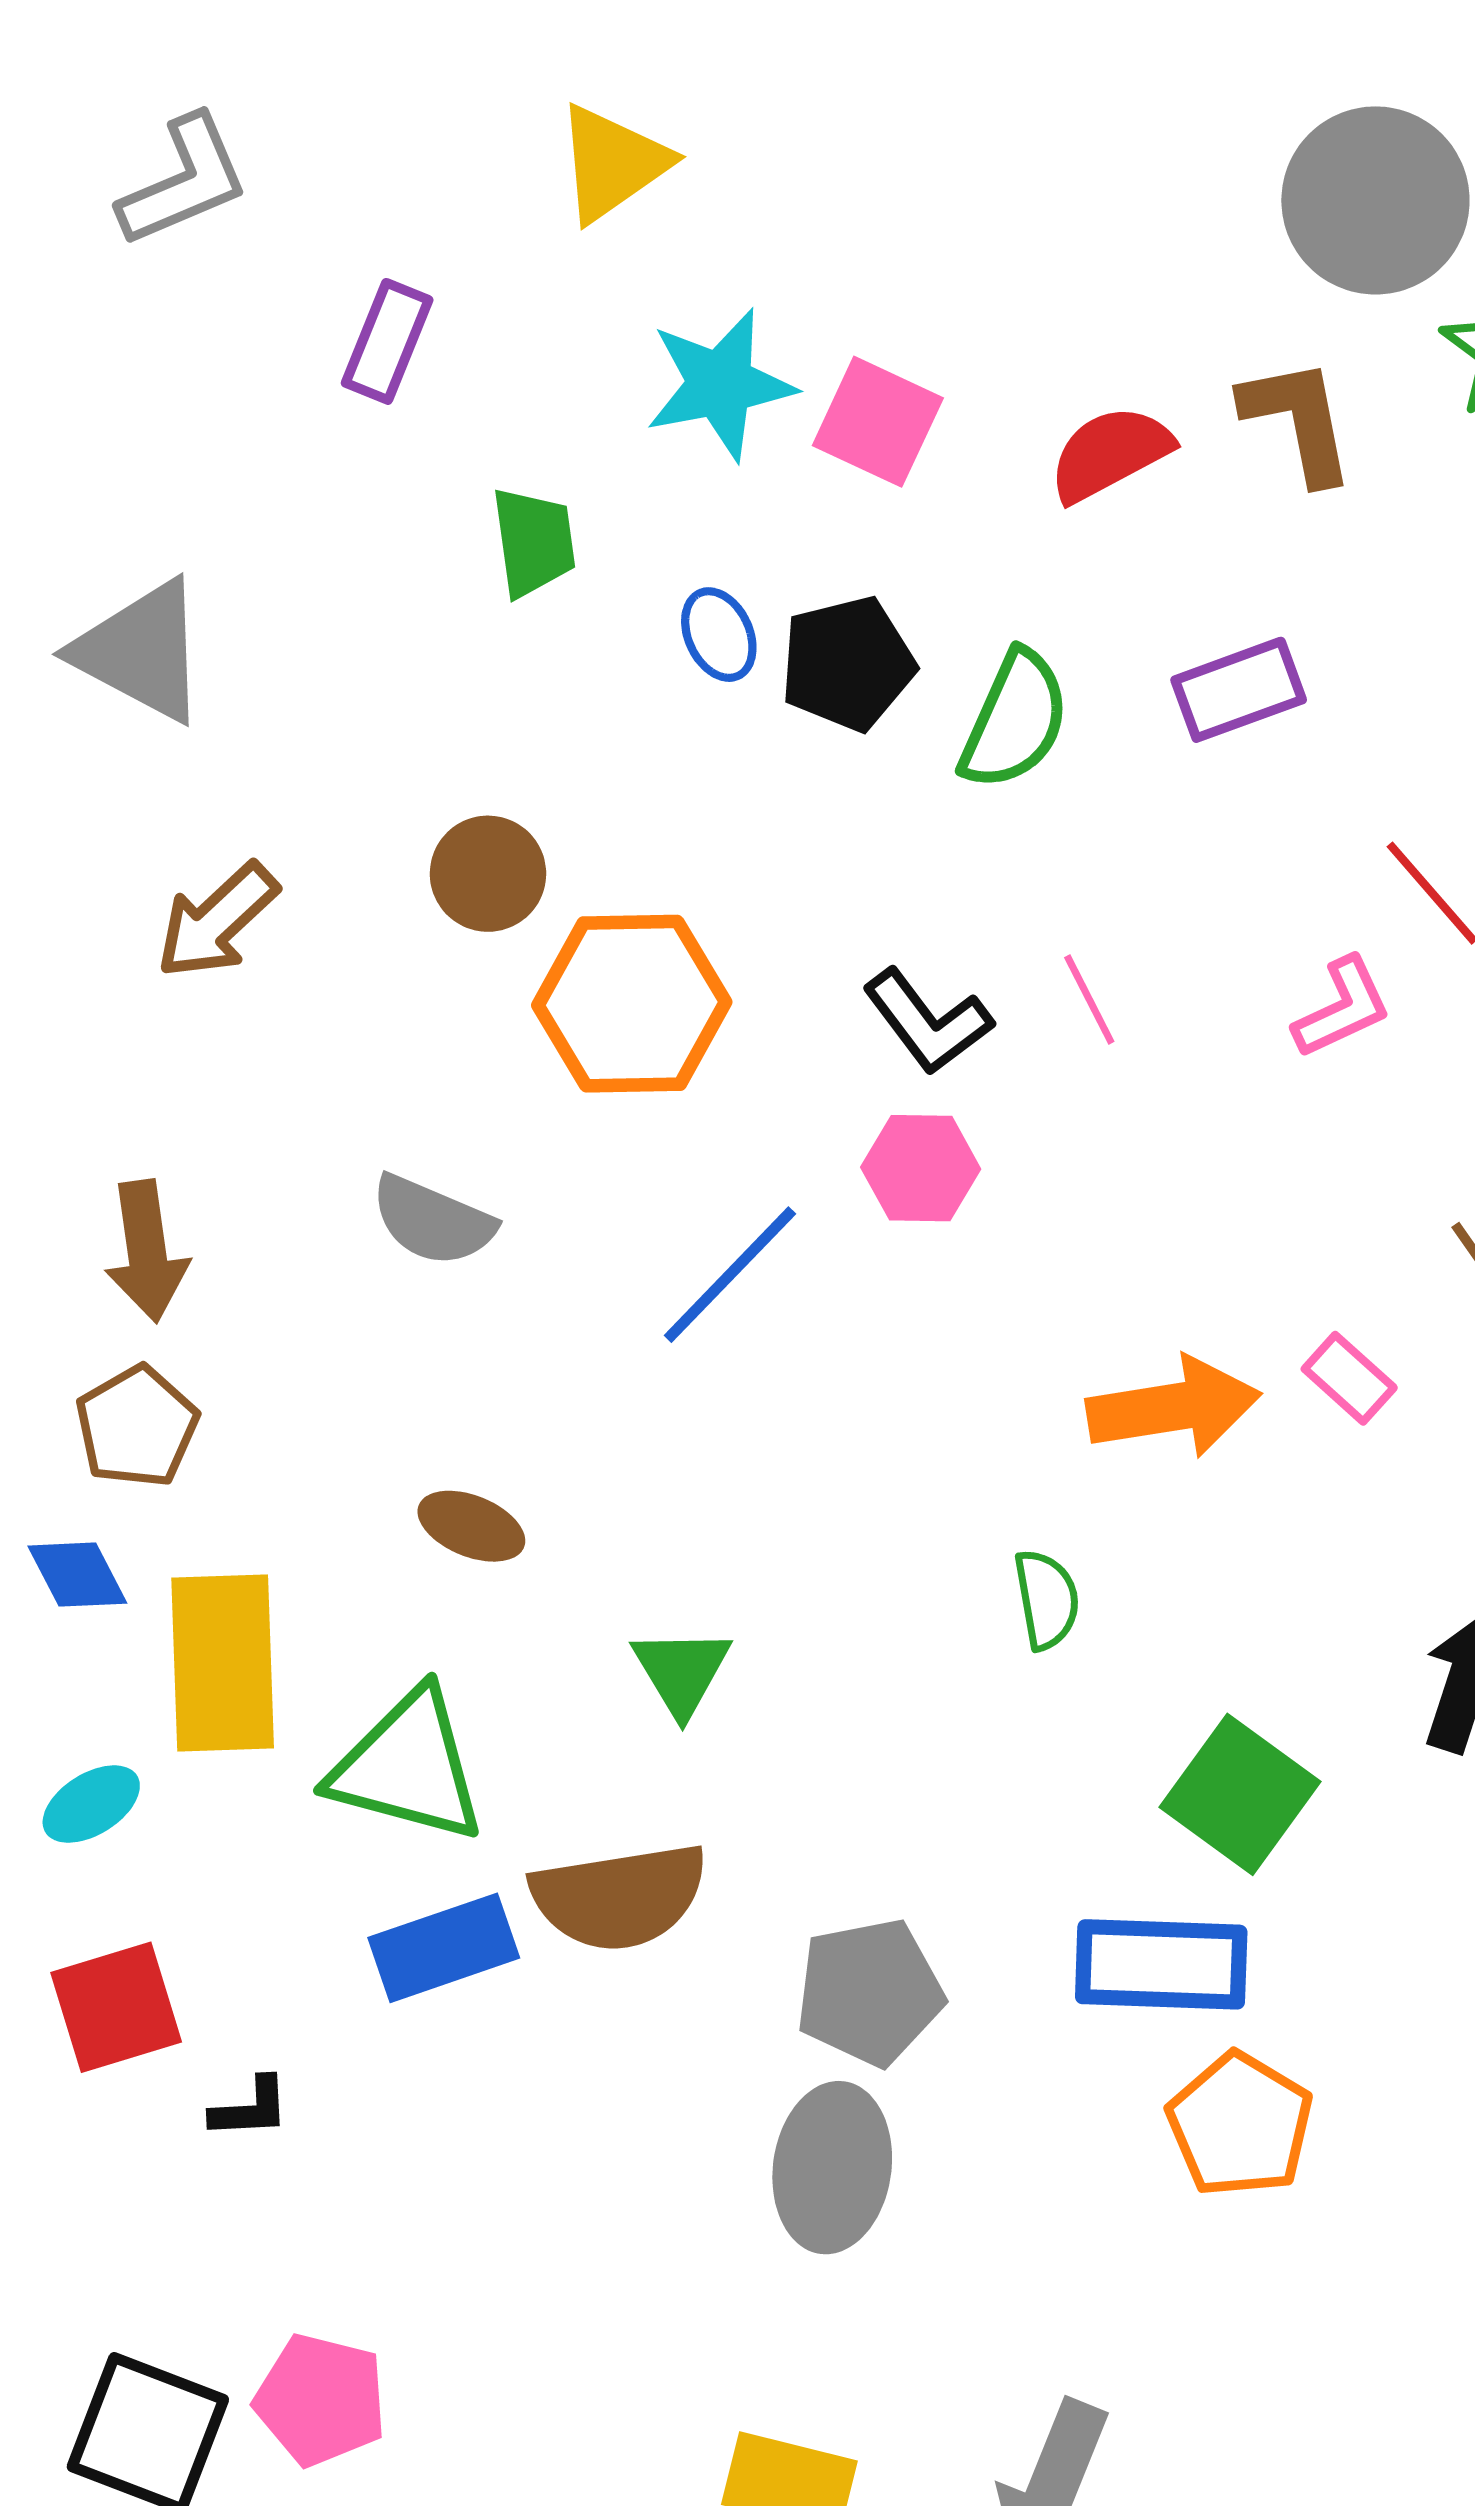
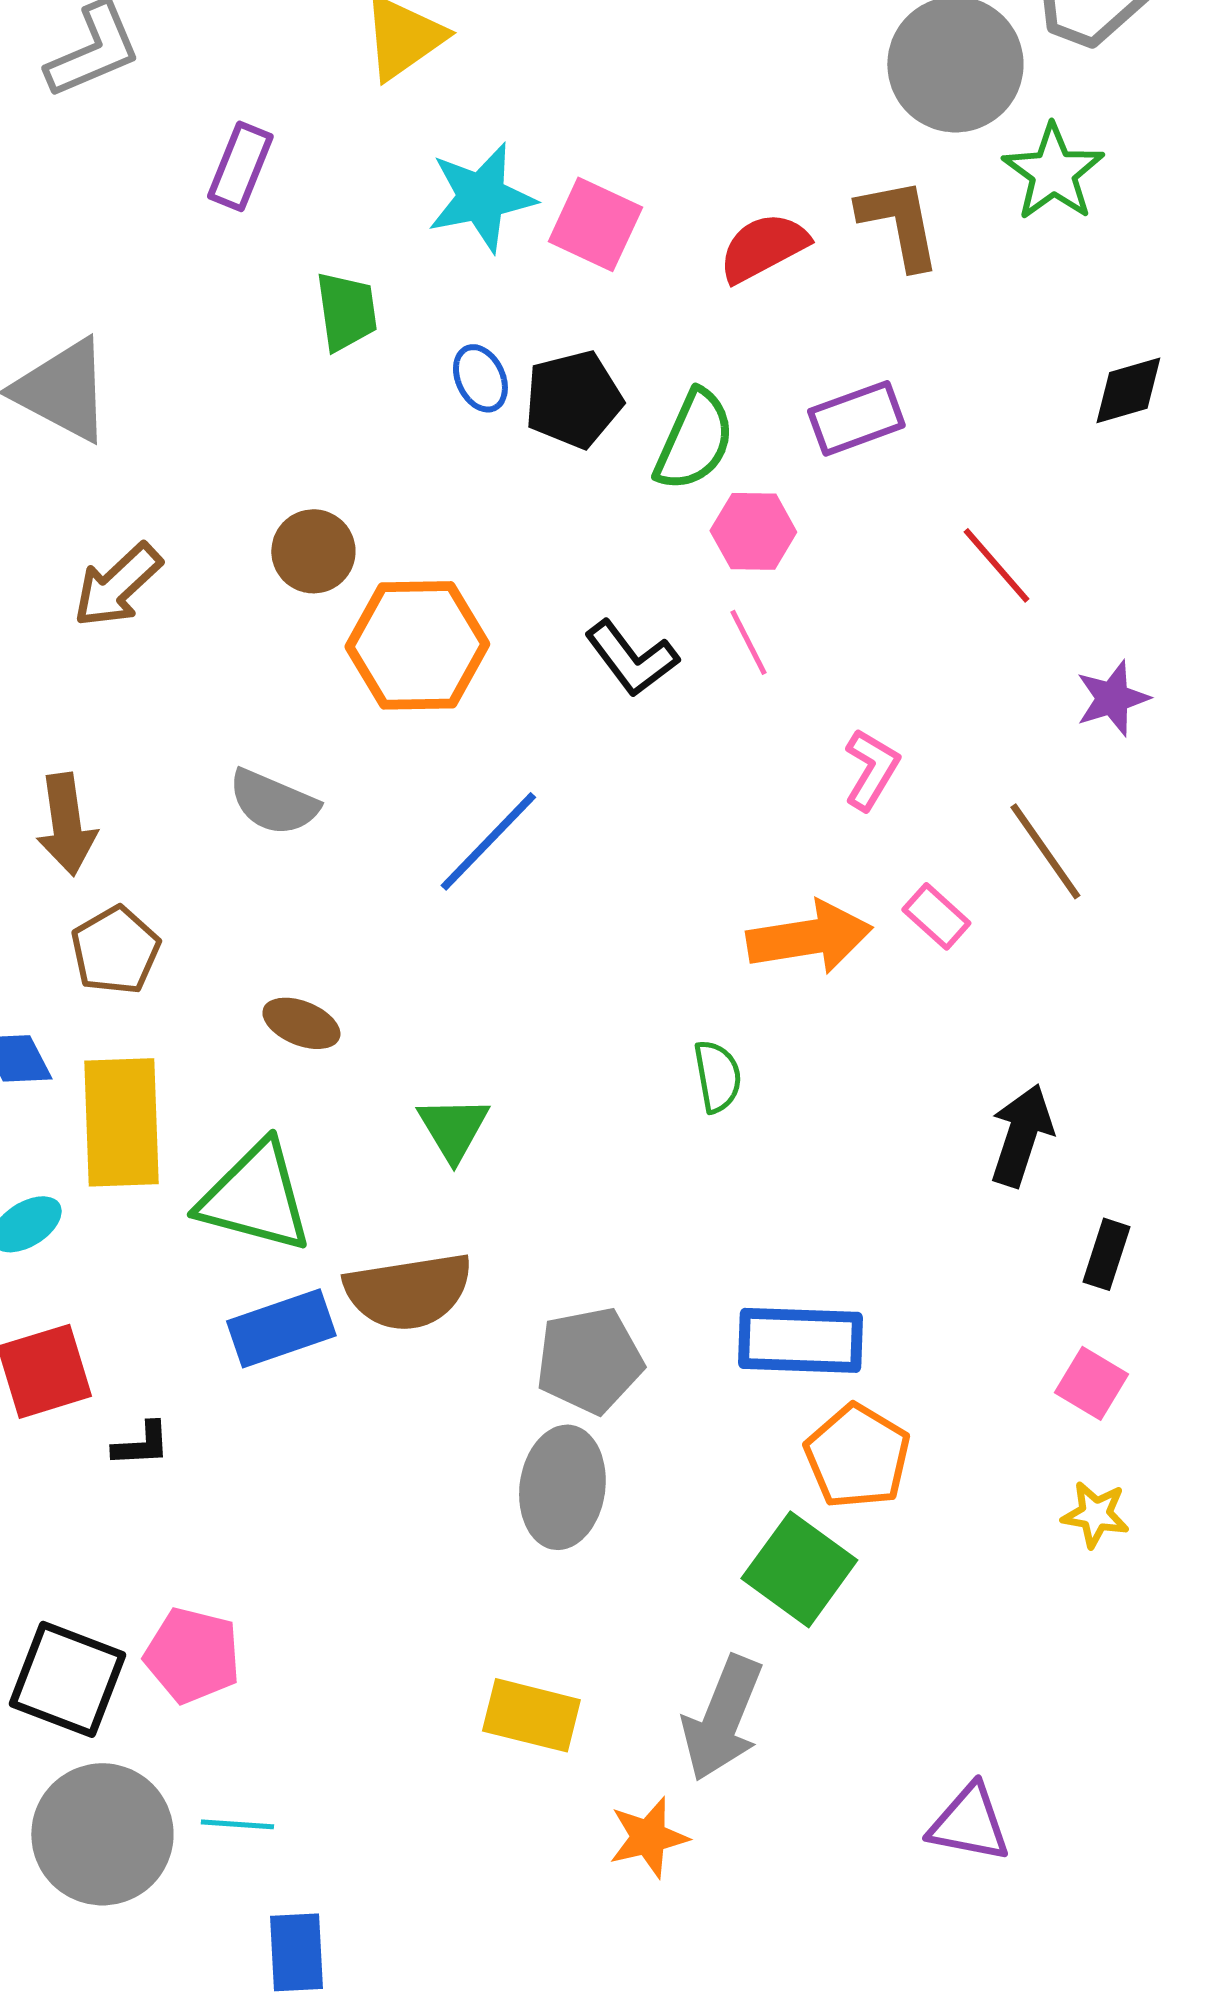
pink L-shape: (1342, 1008) -> (871, 769), moved, turned -34
pink hexagon: (921, 1168) -> (753, 531), moved
brown pentagon: (137, 1427) -> (115, 950), moved
green square: (1240, 1794) -> (799, 1569), moved

